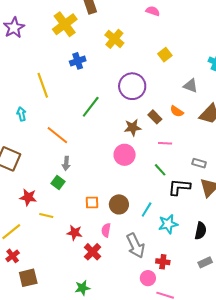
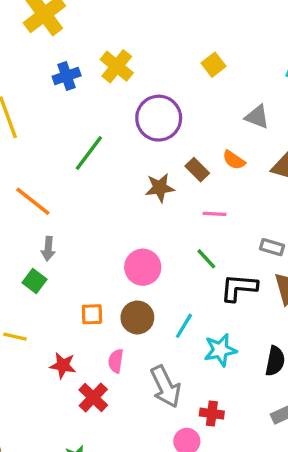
yellow cross: (114, 39) -> (117, 66), moved
pink circle: (125, 155) -> (143, 267), moved

